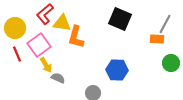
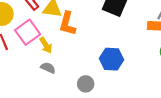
yellow arrow: (46, 65) -> (46, 45), moved

